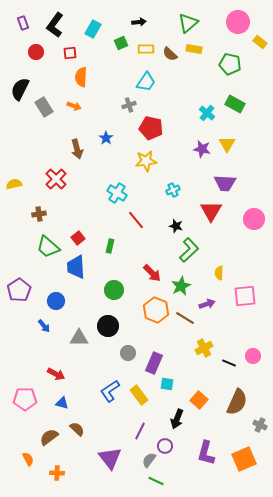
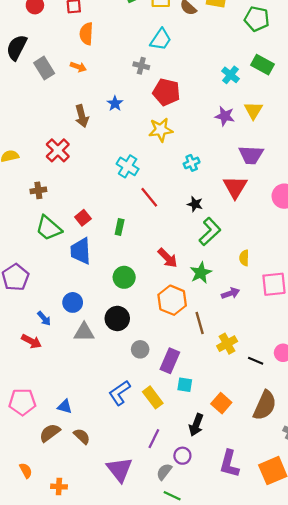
gray cross: (129, 105) -> (141, 66), turned 32
blue circle: (56, 301) -> (73, 302), moved
brown line: (185, 318) -> (200, 323), moved, turned 42
red arrow: (56, 374) -> (31, 341), moved
brown semicircle: (49, 437) -> (50, 433), moved

